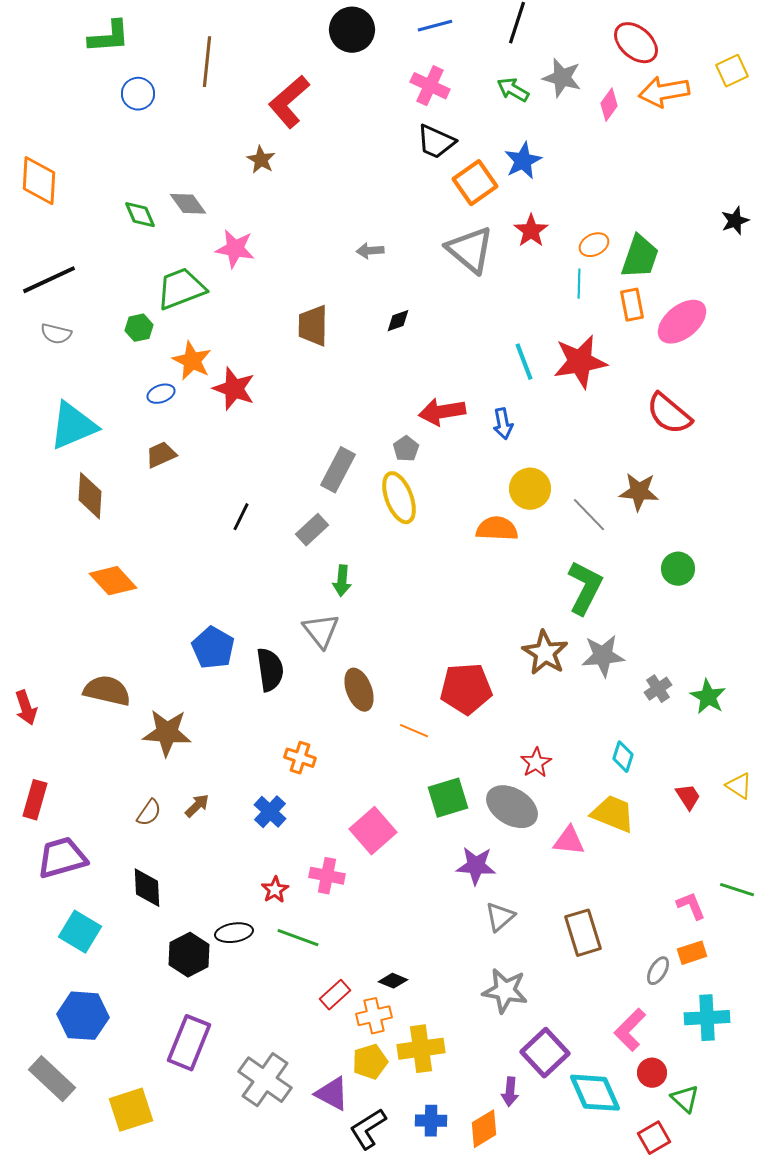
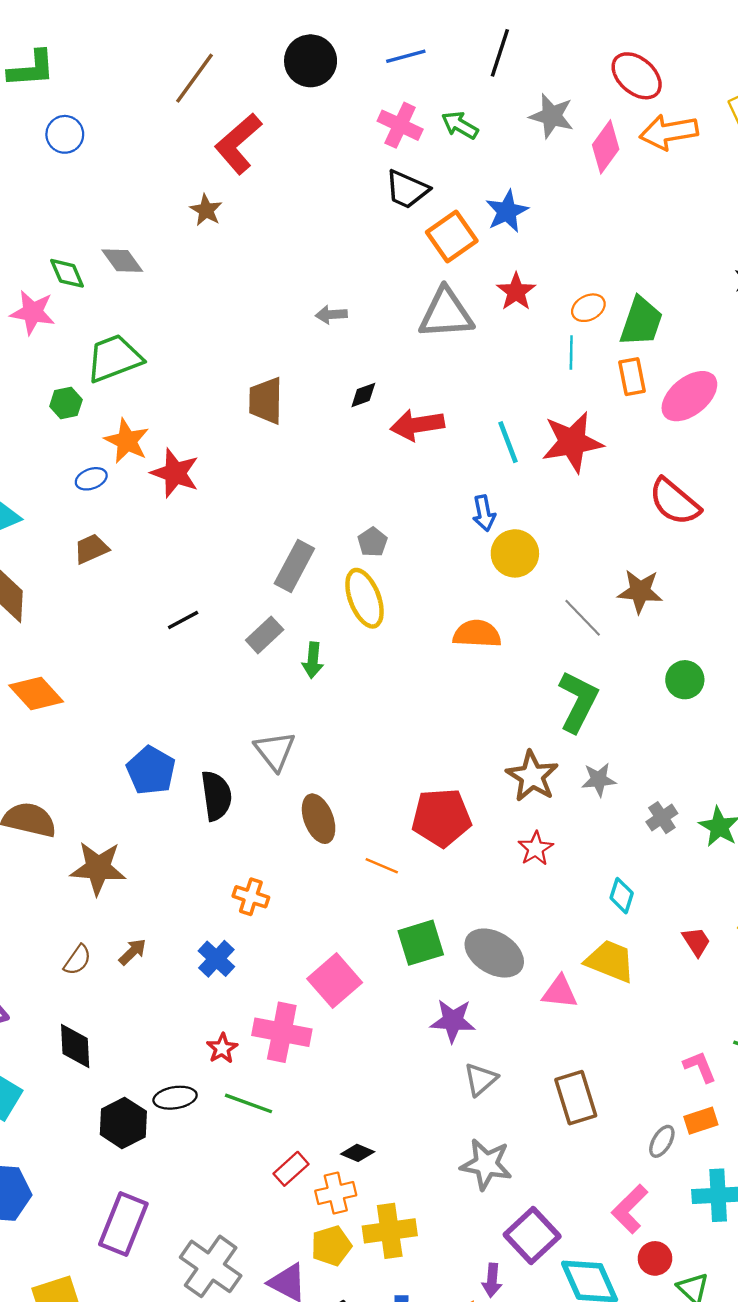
brown line: (207, 62) -> (195, 78), moved, turned 30
green arrow: (513, 90) -> (460, 125), moved
pink diamond: (609, 105) -> (606, 147), size x1.4
pink star: (235, 249) -> (33, 312), moved
gray triangle: (470, 250) -> (446, 313), turned -44
red arrow: (442, 412) -> (417, 425), moved
yellow circle: (530, 489) -> (515, 553), moved
black line: (241, 517) -> (183, 620), turned 36
green arrow: (342, 581) -> (313, 660), moved
gray star: (603, 656) -> (599, 780), size x0.7
red star: (536, 763) -> (536, 849), moved
pink cross: (327, 876) -> (282, 1032), size x1.4

